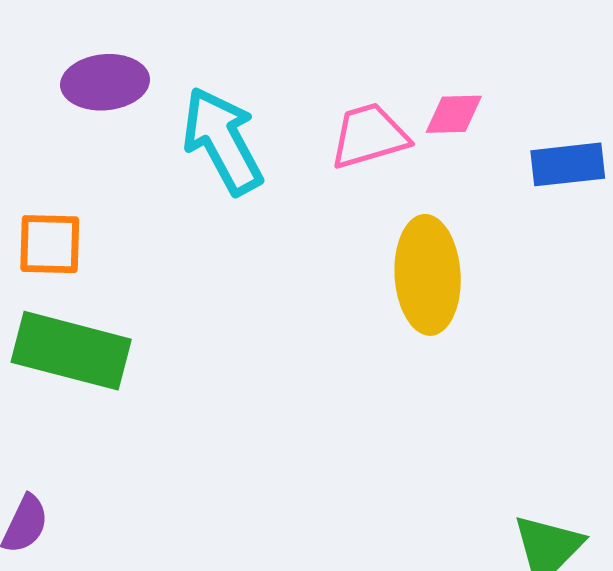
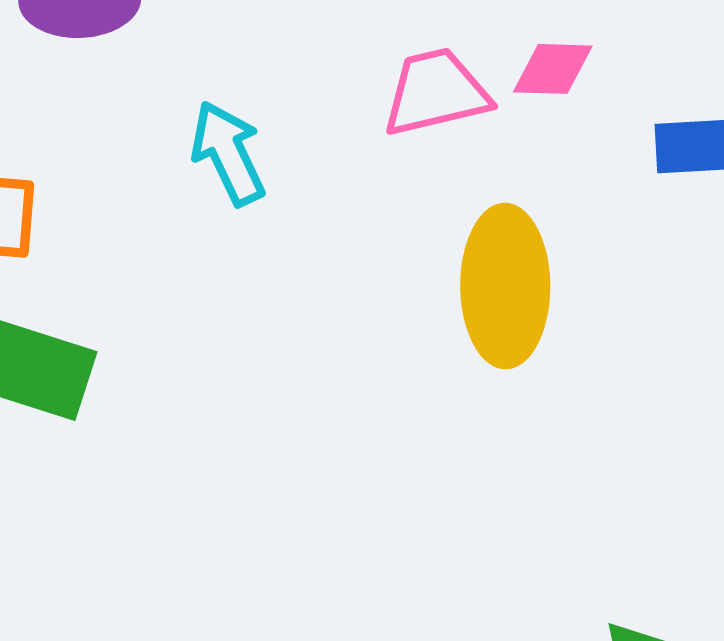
cyan arrow: (223, 141) -> (228, 153), moved, size x0.7

